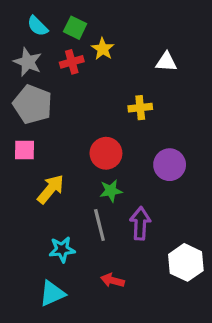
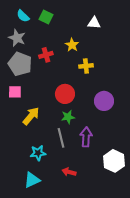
yellow star: (103, 49) -> (72, 45), moved
red cross: (72, 62) -> (46, 55), moved
white triangle: (166, 62) -> (94, 23), moved

